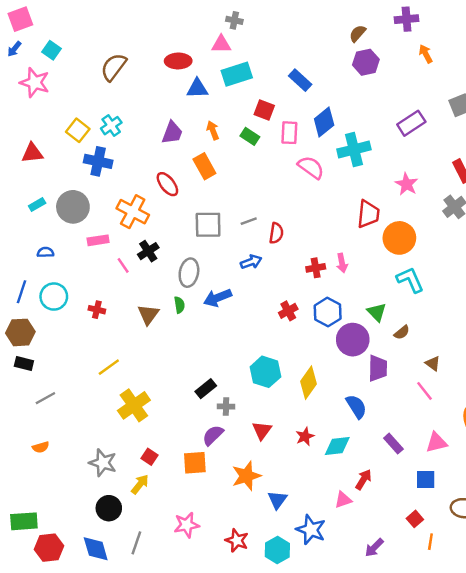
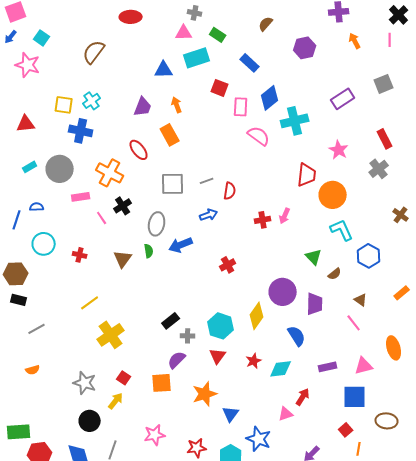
brown semicircle: (358, 33) -> (266, 24), moved
red ellipse: (178, 61) -> (131, 17), moved
yellow square: (78, 130) -> (64, 105), turned -30
green rectangle: (250, 136) -> (218, 35), moved
pink arrow: (342, 263) -> (285, 216), turned 35
blue line: (22, 292) -> (17, 220), moved
red cross: (288, 311) -> (228, 265), moved
blue hexagon: (328, 312) -> (369, 256), moved
purple circle: (353, 340) -> (283, 292), moved
cyan hexagon: (265, 372) -> (221, 326), moved
purple rectangle: (393, 444) -> (328, 367), turned -60
blue square: (426, 479) -> (355, 397), size x1.4
red star: (237, 540) -> (197, 448), turned -30

